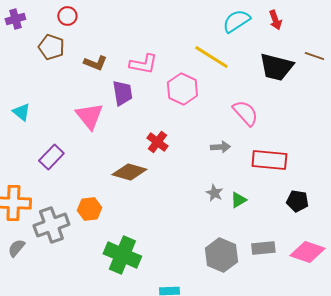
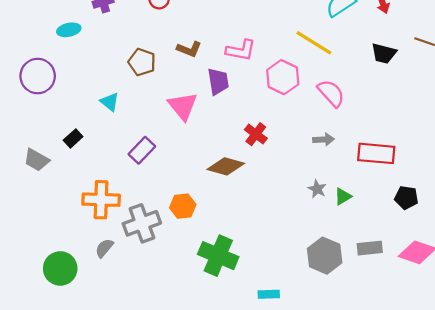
brown pentagon: (51, 47) -> (142, 62), moved
black trapezoid: (276, 67) -> (384, 53), size x0.7
pink semicircle: (245, 113) -> (331, 93), moved

